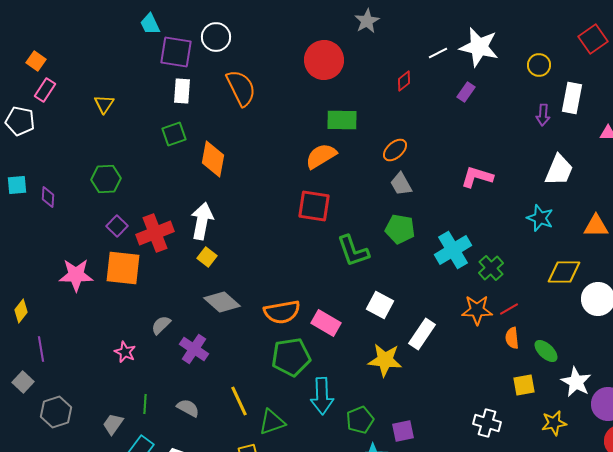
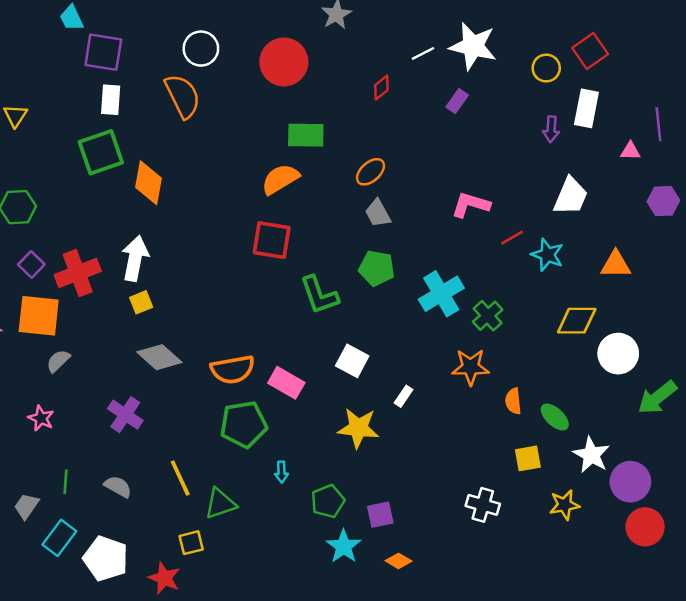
white circle: (216, 37) -> (201, 49), moved
red square: (593, 39) -> (590, 51), moved
green square: (174, 134) -> (101, 152), size x1.5
yellow square: (207, 257) -> (141, 302), turned 30
red line: (509, 309) -> (512, 238), moved
gray semicircle: (161, 325) -> (58, 361), moved
white rectangle: (422, 334) -> (403, 396), size x0.6
cyan arrow: (322, 396) -> (281, 472), size x0.5

